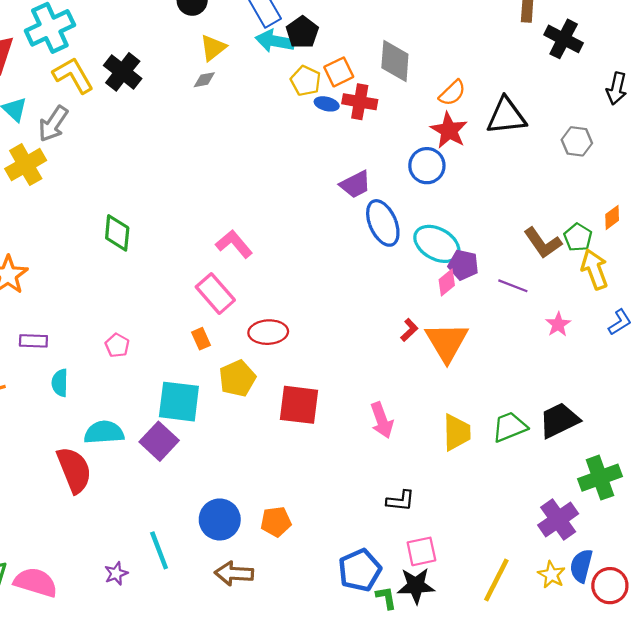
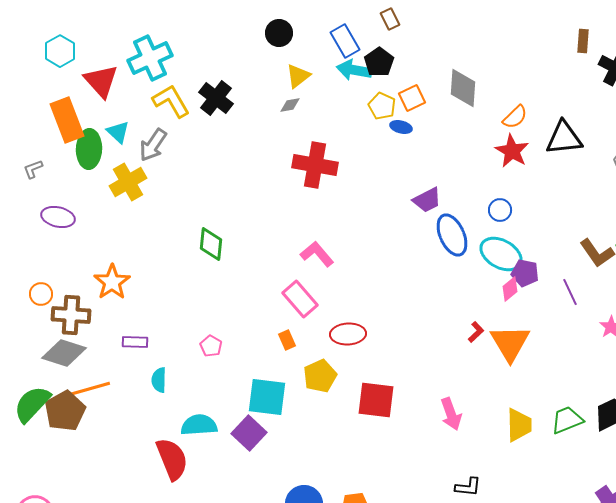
red cross: (360, 102) -> (315, 165), moved, size x1.4
blue circle: (427, 166) -> (500, 210), moved, size x0.7
purple line: (513, 286) -> (570, 292), turned 44

